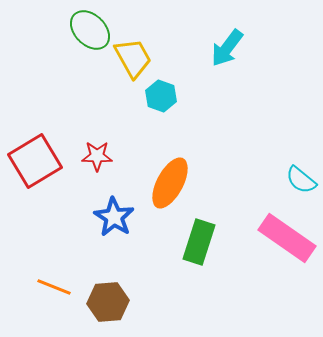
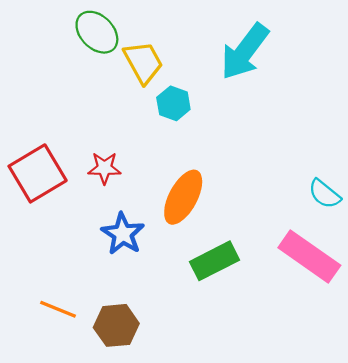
cyan arrow: (227, 48) -> (245, 52), size x1.4
green rectangle: (199, 242) -> (214, 261), turned 45

